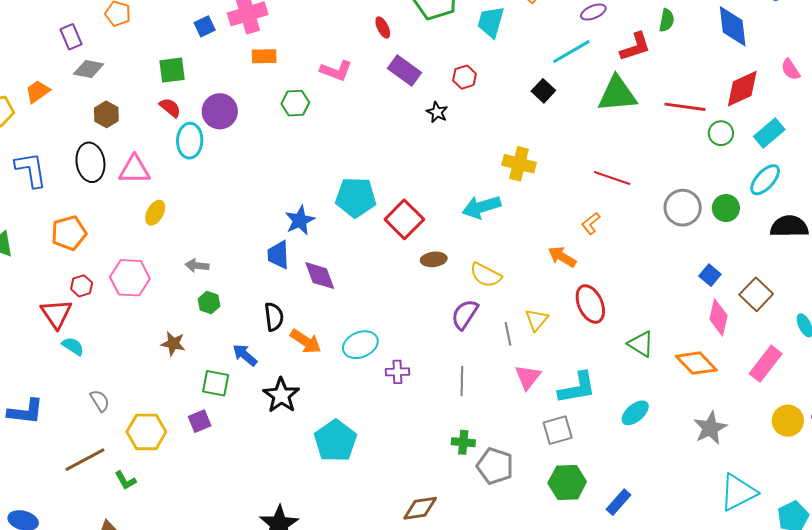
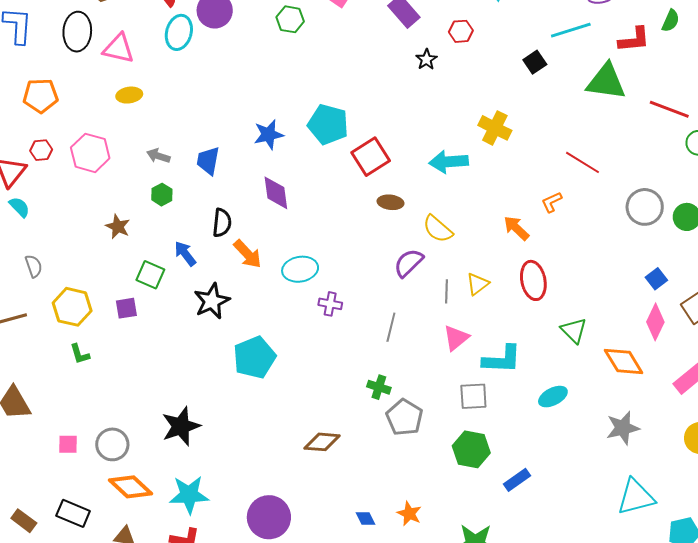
yellow ellipse: (155, 213) -> (129, 95), turned 40
blue trapezoid: (278, 255) -> (208, 161), moved
green L-shape: (125, 480) -> (80, 354), moved

